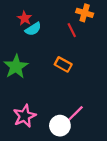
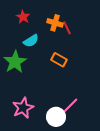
orange cross: (85, 13) -> (55, 23), moved
cyan semicircle: (33, 29) -> (31, 41), moved

